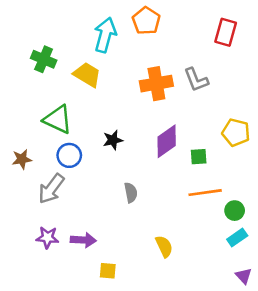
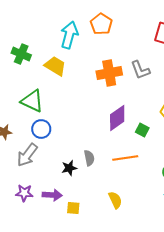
black star: (113, 140) -> (69, 168), moved
green square: (199, 157) -> (142, 130), turned 32
orange line: (205, 193) -> (125, 158), moved
yellow square: (108, 271) -> (73, 208), moved

